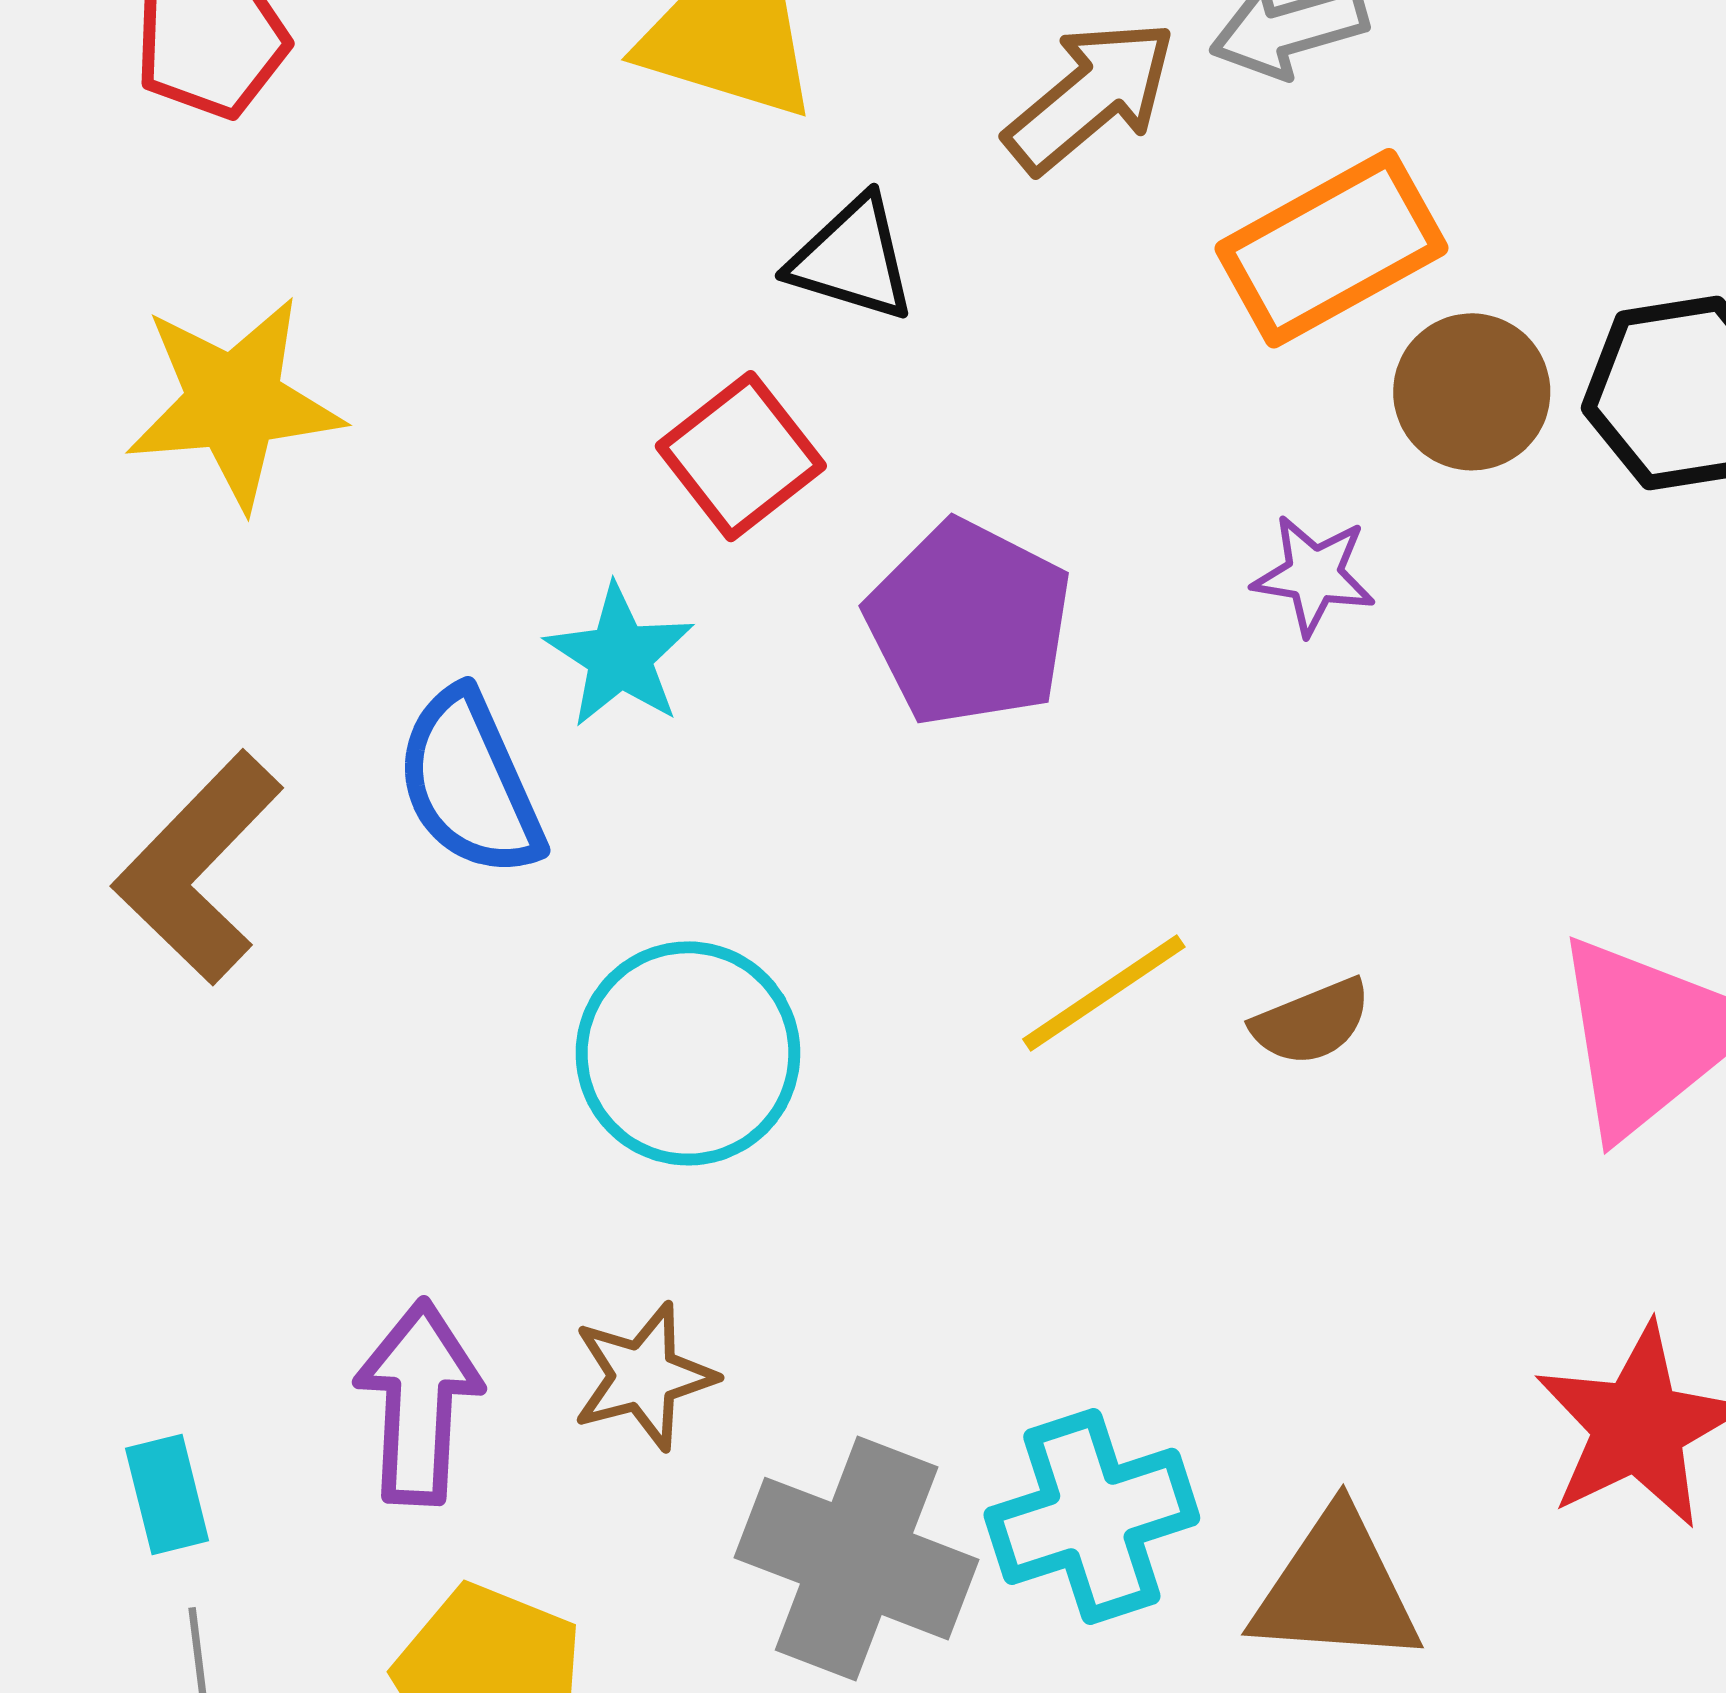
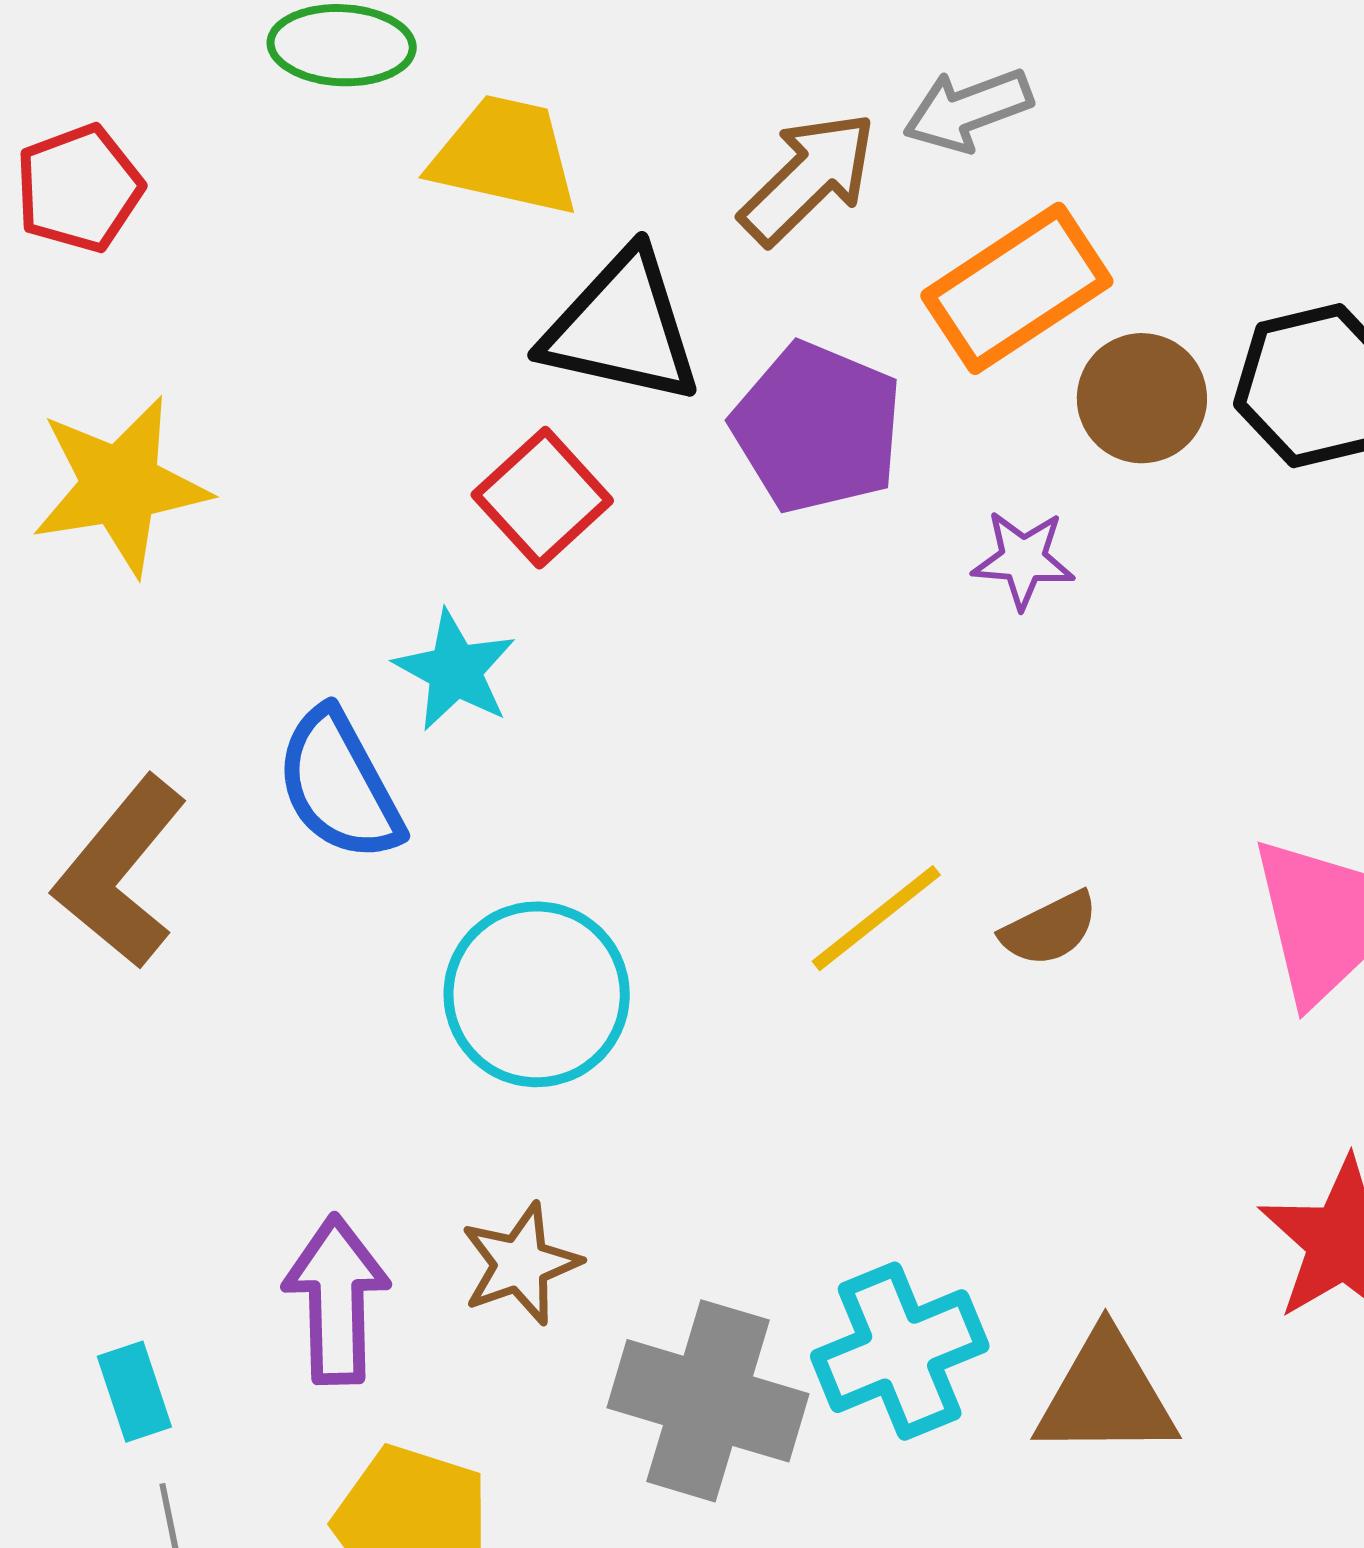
black triangle: (852, 259) -> (622, 328), size x1.5
purple pentagon: (969, 623) -> (817, 428), moved

